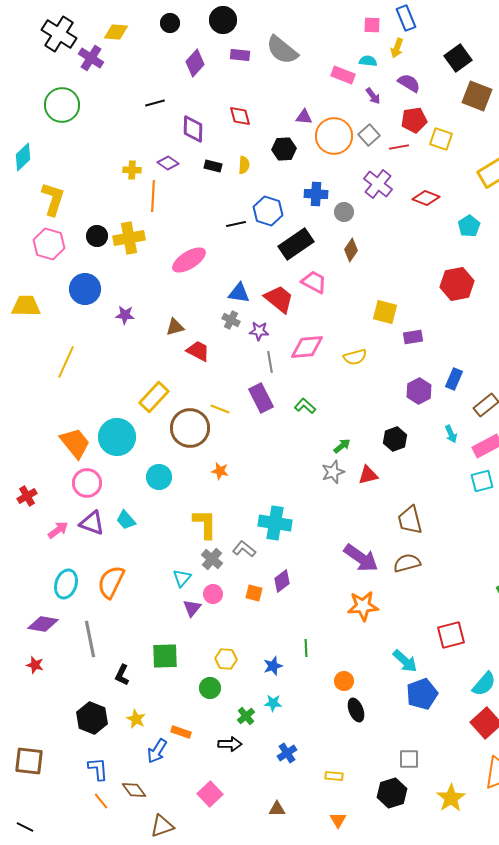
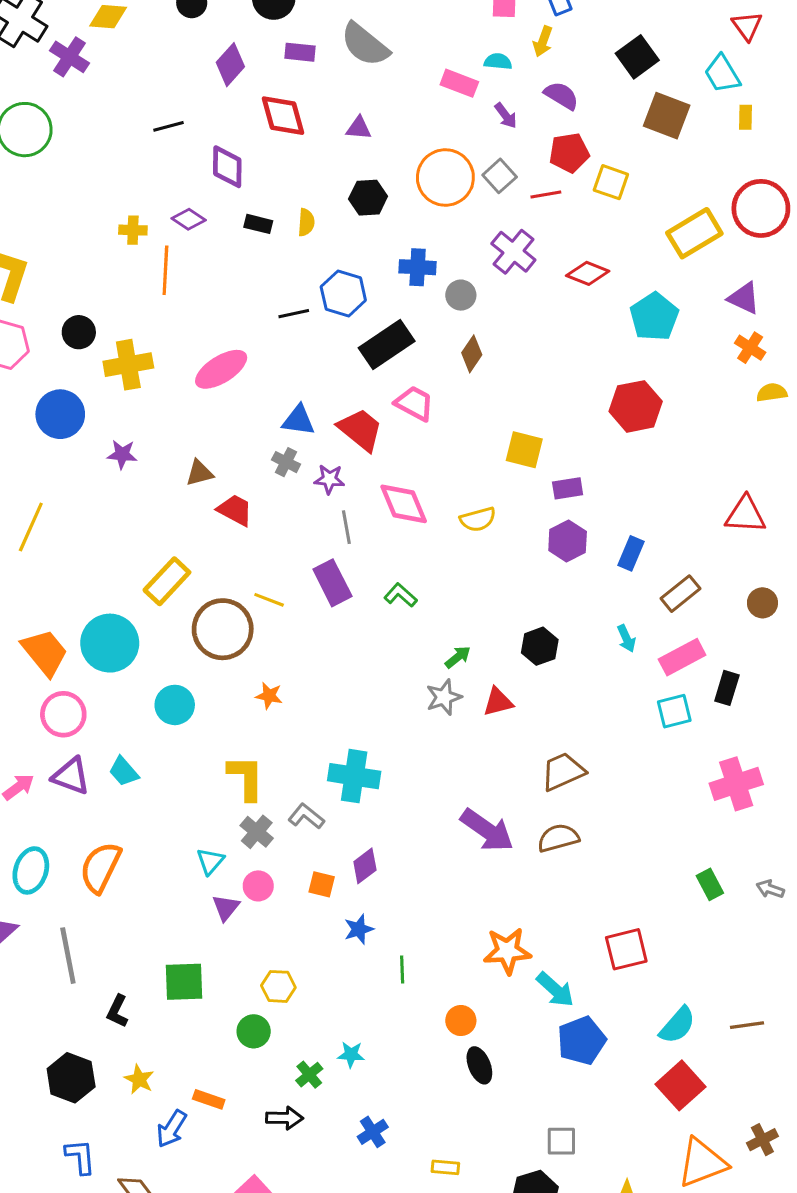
red diamond: (240, 116) -> (283, 116), moved, size x1.4
purple triangle: (304, 117) -> (359, 128), moved
cyan pentagon: (469, 226) -> (654, 317), size x1.4
yellow cross: (129, 238) -> (128, 365), moved
pink diamond: (307, 347) -> (404, 504), turned 72
purple hexagon: (419, 391) -> (568, 541), moved
brown trapezoid: (410, 520) -> (563, 771), turned 80
orange star: (363, 606) -> (507, 951), moved
blue star: (273, 666) -> (359, 929), moved

